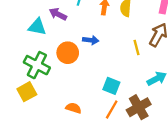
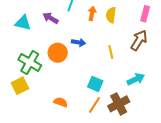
cyan triangle: (37, 27) -> (23, 23), moved
yellow line: (137, 47) -> (111, 52), moved

